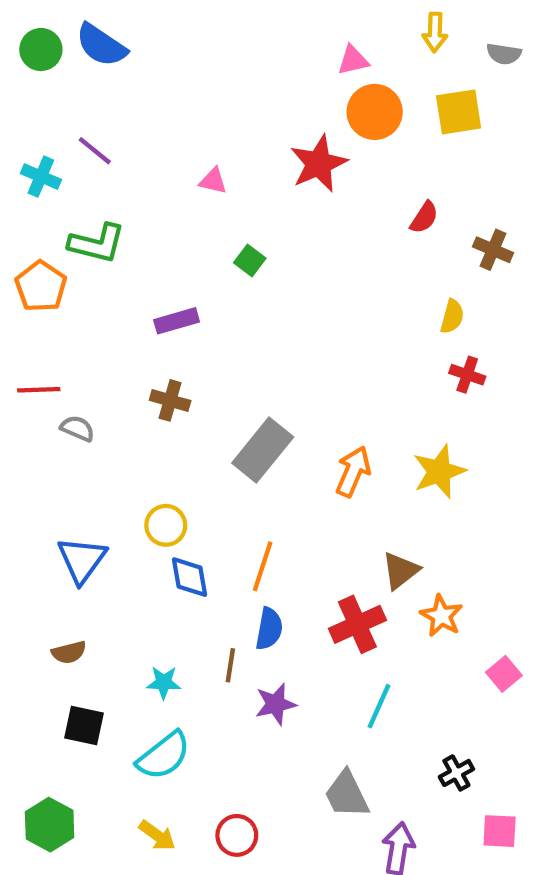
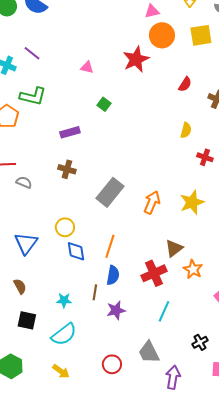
yellow semicircle: (452, 316) -> (186, 130), moved
brown semicircle: (69, 652) -> (20, 286), turned -105
red circle: (237, 835) -> (112, 364), moved

